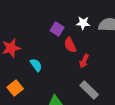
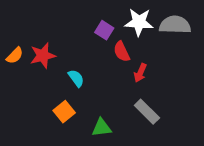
white star: (83, 23) -> (139, 22), size x1.5
orange square: (15, 88) -> (64, 112), moved

